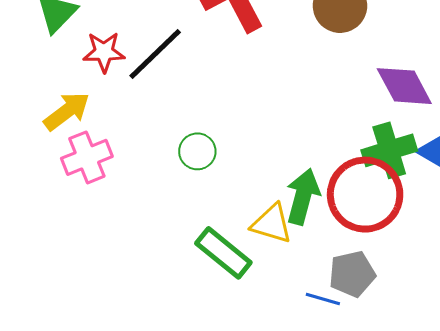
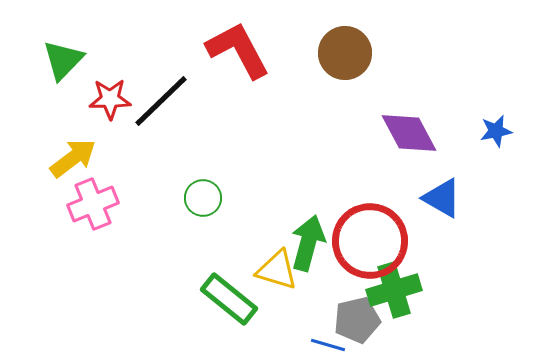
green cross: (389, 150) -> (394, 290), moved

